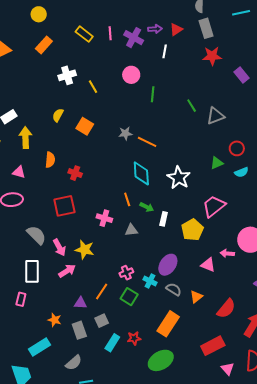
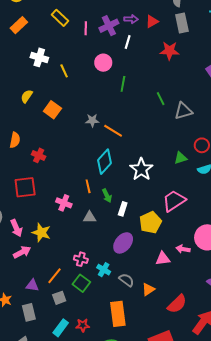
pink line: (110, 33) -> (86, 28), moved
purple cross: (134, 38) -> (109, 26), turned 30
white line: (165, 51) -> (128, 42), moved
red star: (212, 56) -> (169, 51), moved
white cross: (67, 75) -> (39, 57), turned 30
cyan diamond: (141, 173) -> (105, 162), turned 40
green arrow: (147, 207) -> (107, 196), turned 32
purple ellipse: (168, 265) -> (123, 243), moved
pink triangle: (208, 265) -> (163, 259), turned -35
pink cross: (126, 273) -> (81, 259), turned 32
gray square: (102, 321) -> (59, 298), moved
orange rectangle: (168, 324) -> (118, 314), turned -45

